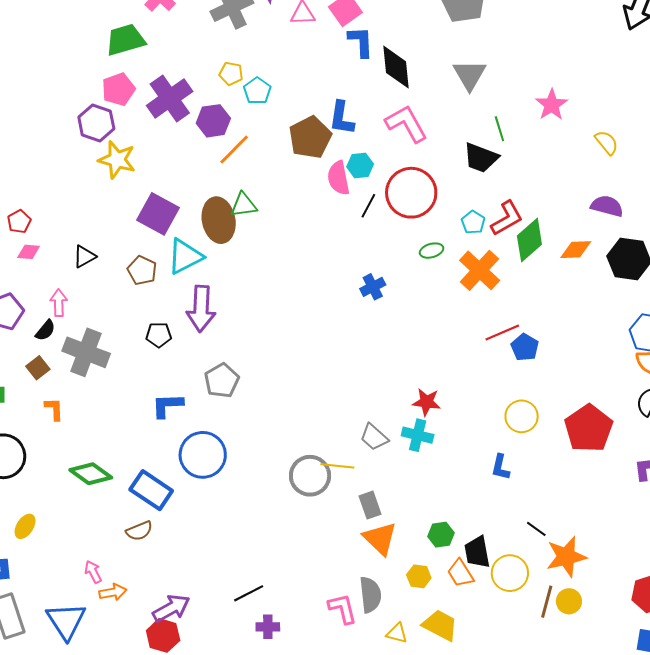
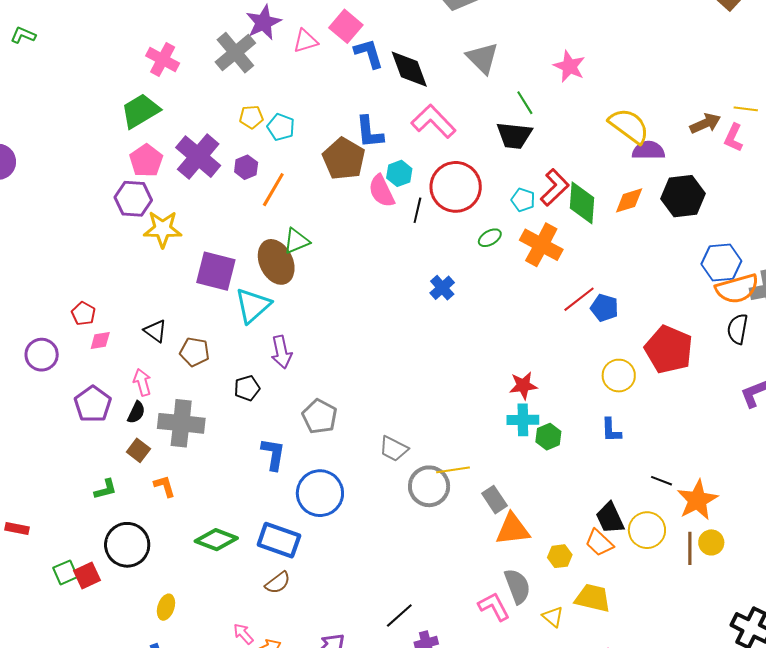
purple hexagon: (213, 121) -> (246, 167), size x0.7
yellow semicircle: (607, 143) -> (629, 126), moved, size x1.6
green diamond: (529, 240) -> (582, 203), turned -30
black triangle: (84, 256) -> (155, 331), turned -40
brown pentagon: (142, 270) -> (195, 352), moved
purple arrow: (201, 309) -> (281, 352), size x0.7
blue L-shape: (167, 405) -> (273, 454), turned 116
red pentagon: (589, 428) -> (669, 349), moved
gray trapezoid: (374, 437) -> (394, 449), moved
green hexagon: (441, 535) -> (548, 437), moved
orange triangle: (380, 538) -> (513, 529), turned -36
yellow triangle: (397, 633) -> (553, 617), turned 40

